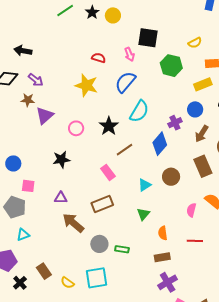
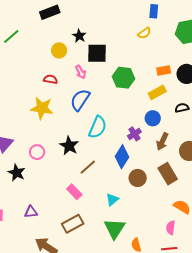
black star: (92, 12) -> (79, 36), moved
yellow circle: (113, 15) -> (59, 50), moved
yellow semicircle: (195, 43) -> (144, 33), moved
black star: (61, 159) -> (17, 173), moved, turned -30
brown circle: (171, 177) -> (138, 178), moved
purple triangle: (61, 198) -> (31, 212), moved
pink semicircle: (191, 210) -> (171, 228), moved
green triangle: (143, 214) -> (115, 229), size x1.6

